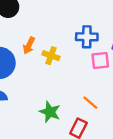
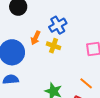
blue cross: (87, 37) -> (58, 25), moved, turned -30

